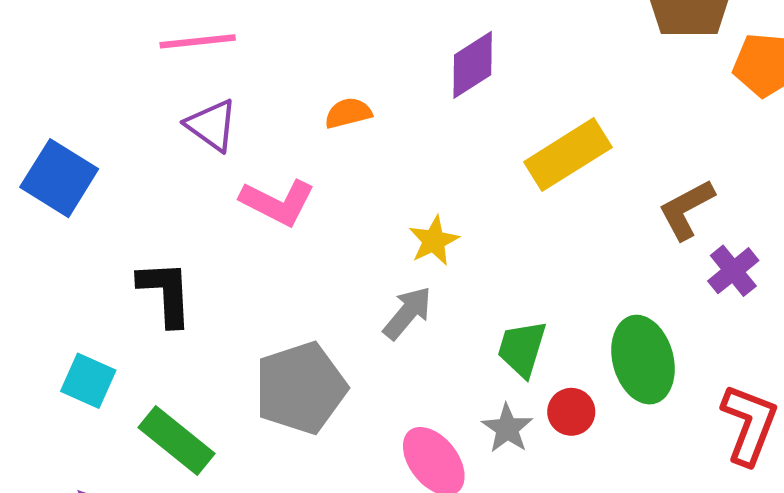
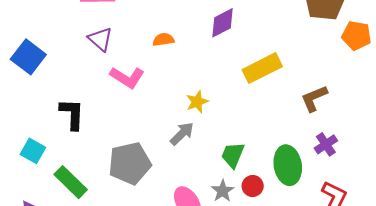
purple cross: (733, 271) -> (326, 144), moved

